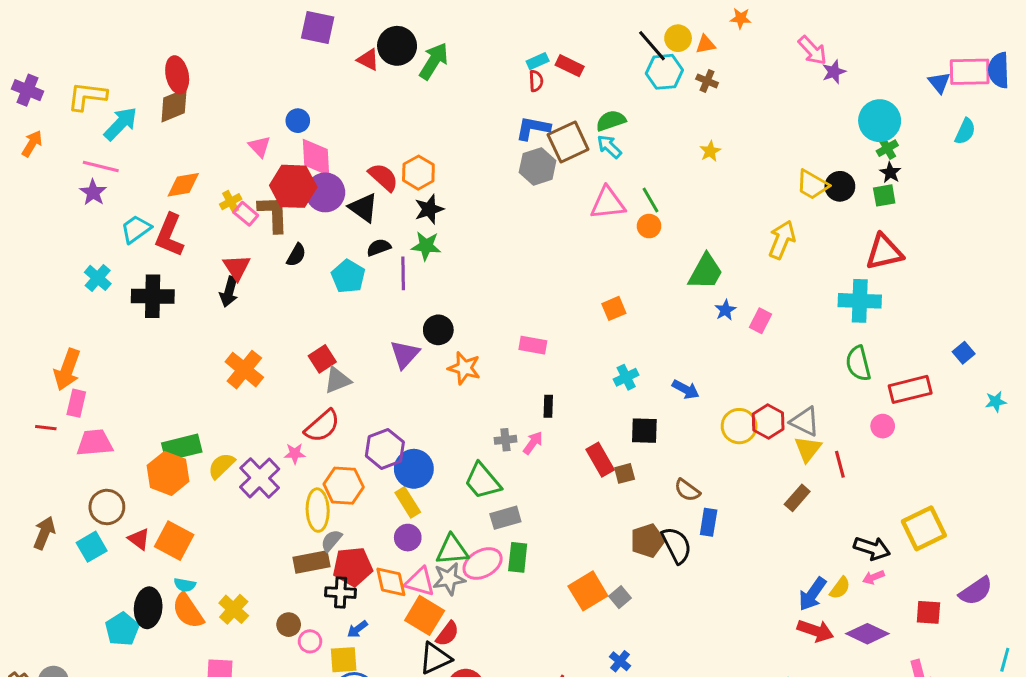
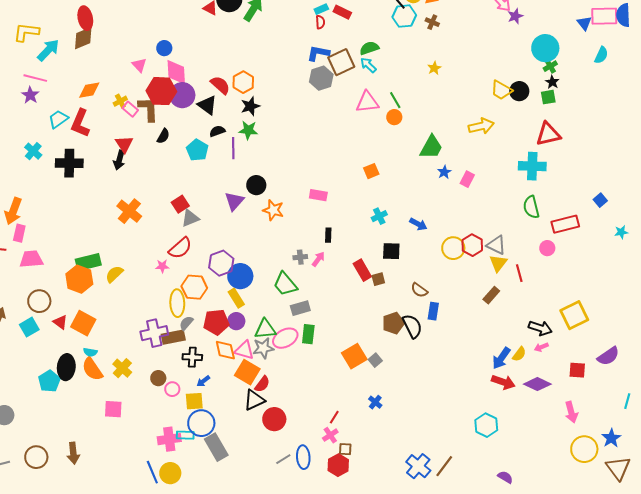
yellow arrow: (782, 240) -> (481, 126), turned 55
purple cross: (260, 478) -> (154, 333), moved, turned 32
red pentagon: (353, 567) -> (216, 322), moved

